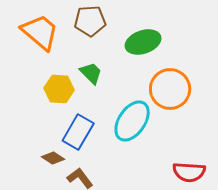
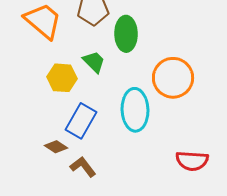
green ellipse: (143, 42) -> (126, 34), moved, turned -72
cyan ellipse: (132, 121) -> (135, 110), turned -36

